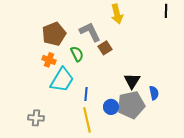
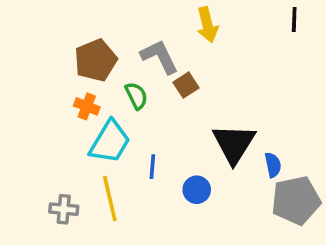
black triangle: (132, 81) -> (234, 144), size x1.5
gray pentagon: (131, 105) -> (296, 200), moved
yellow line: (87, 120) -> (110, 199), moved

